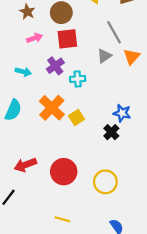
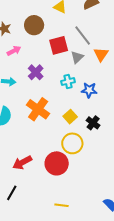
red square: (67, 39) -> (59, 45), moved
cyan cross: (78, 79) -> (68, 82), moved
blue star: (122, 113) -> (89, 90), moved
yellow square: (77, 118) -> (70, 117), moved
yellow circle: (105, 182) -> (72, 143), moved

